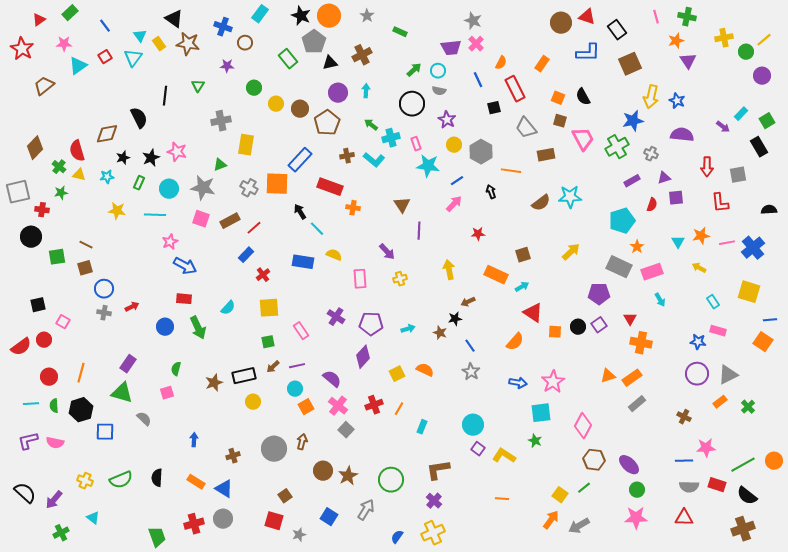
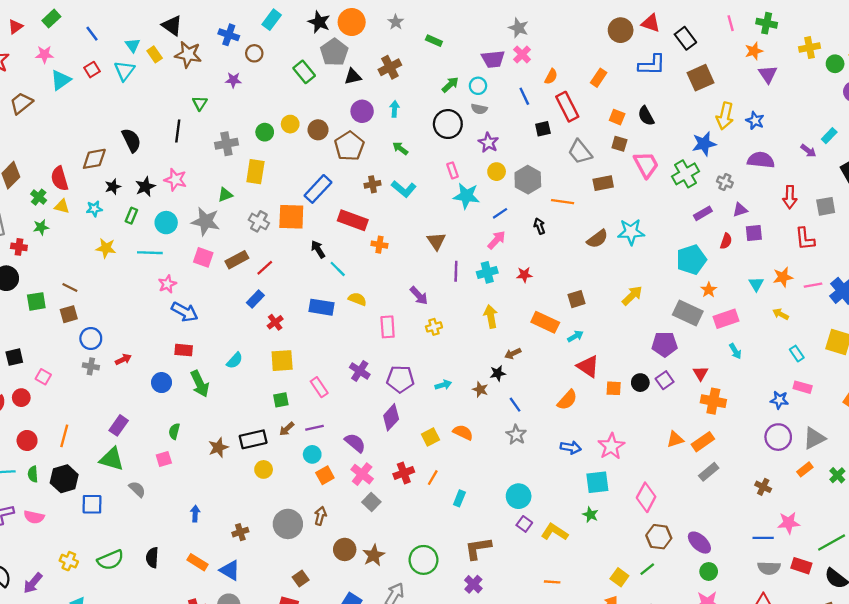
green circle: (254, 88) -> (265, 132), moved
black line: (165, 96) -> (178, 131), moved
cyan cross: (391, 138) -> (487, 272), moved

